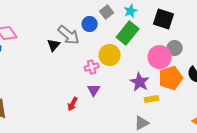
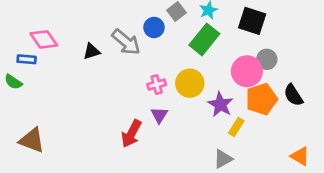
black triangle: (54, 45) -> (92, 51), moved, turned 32
yellow circle: (110, 55) -> (190, 83), moved
yellow rectangle: (152, 99) -> (236, 127), turned -48
red arrow: (73, 104) -> (131, 134), size x1.5

